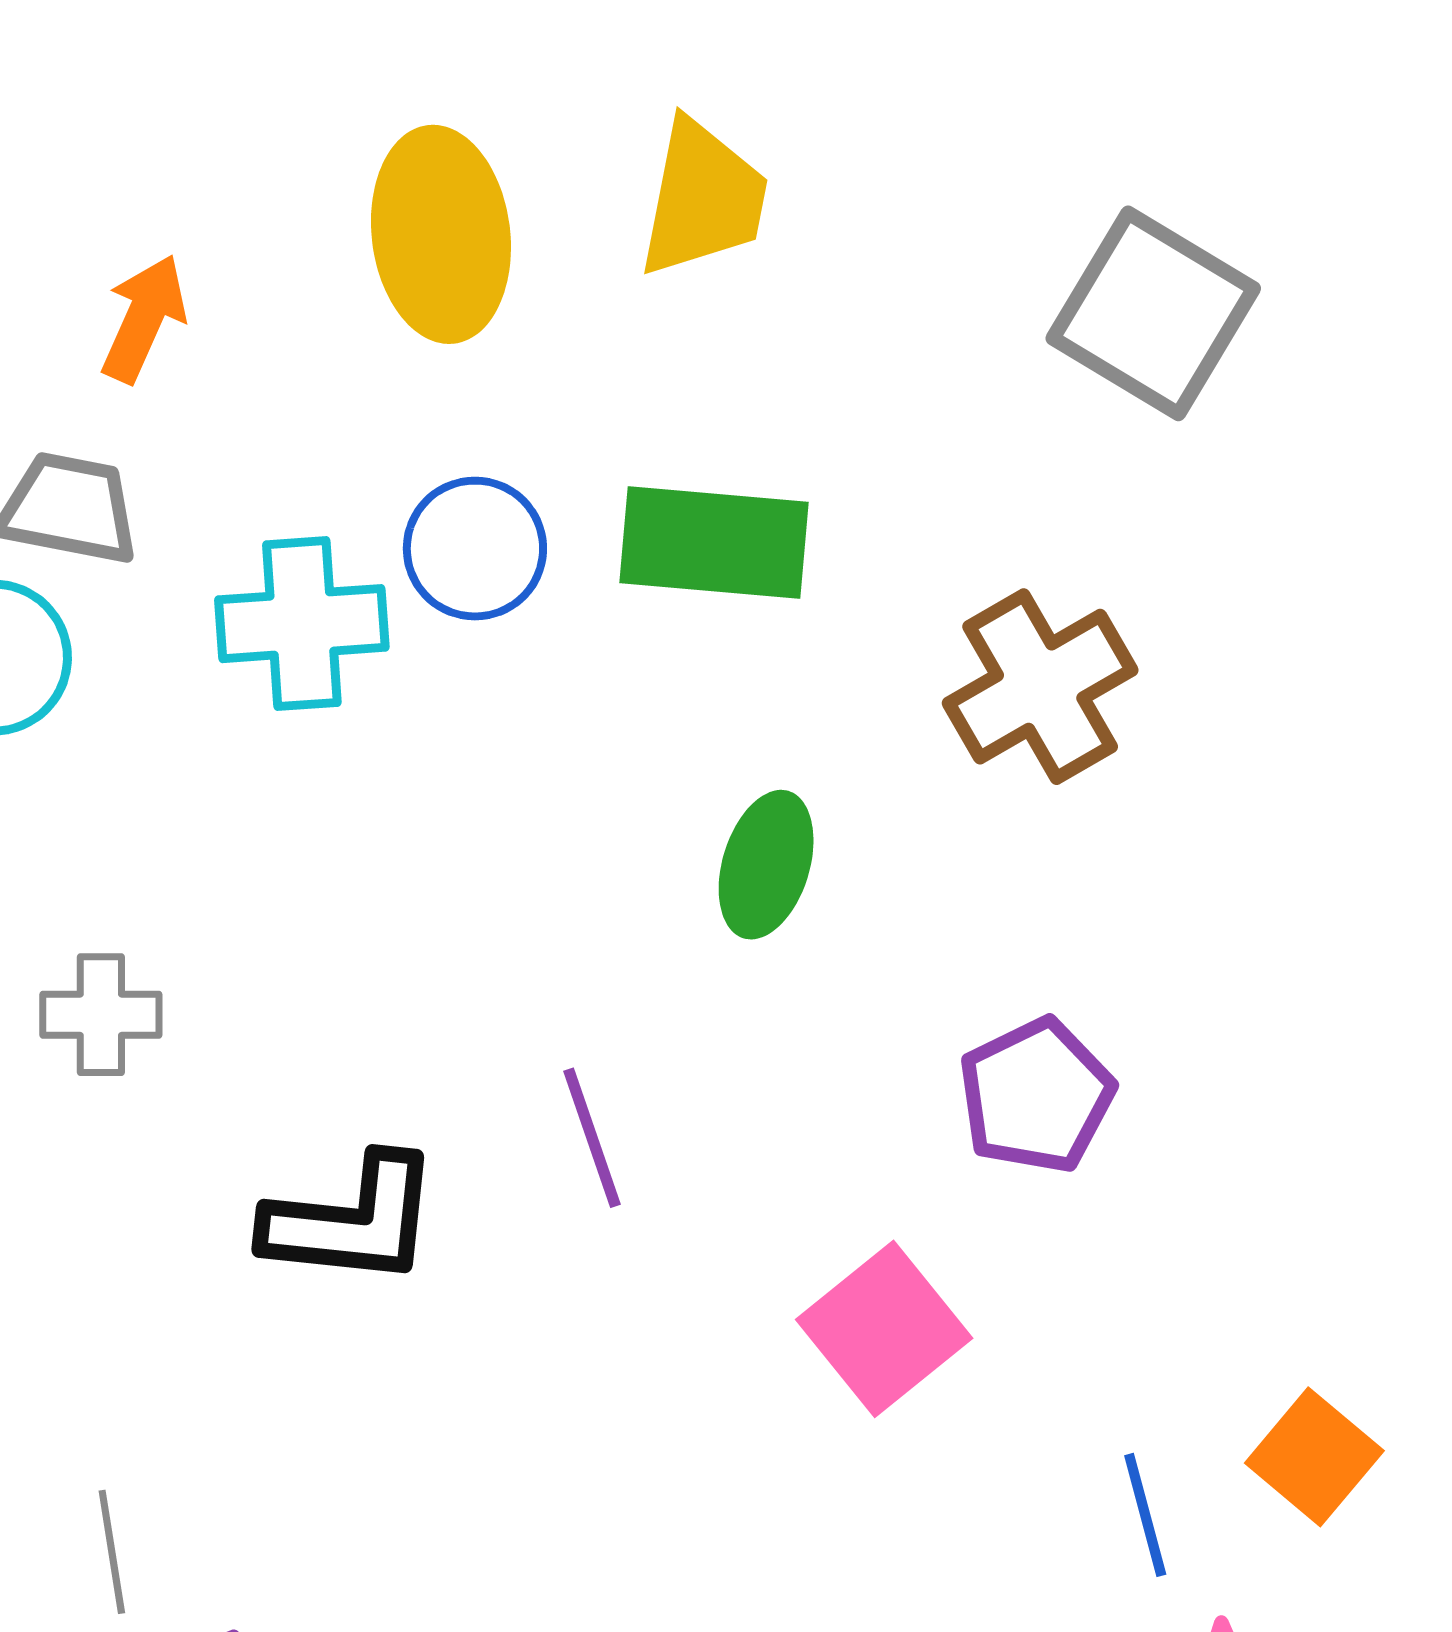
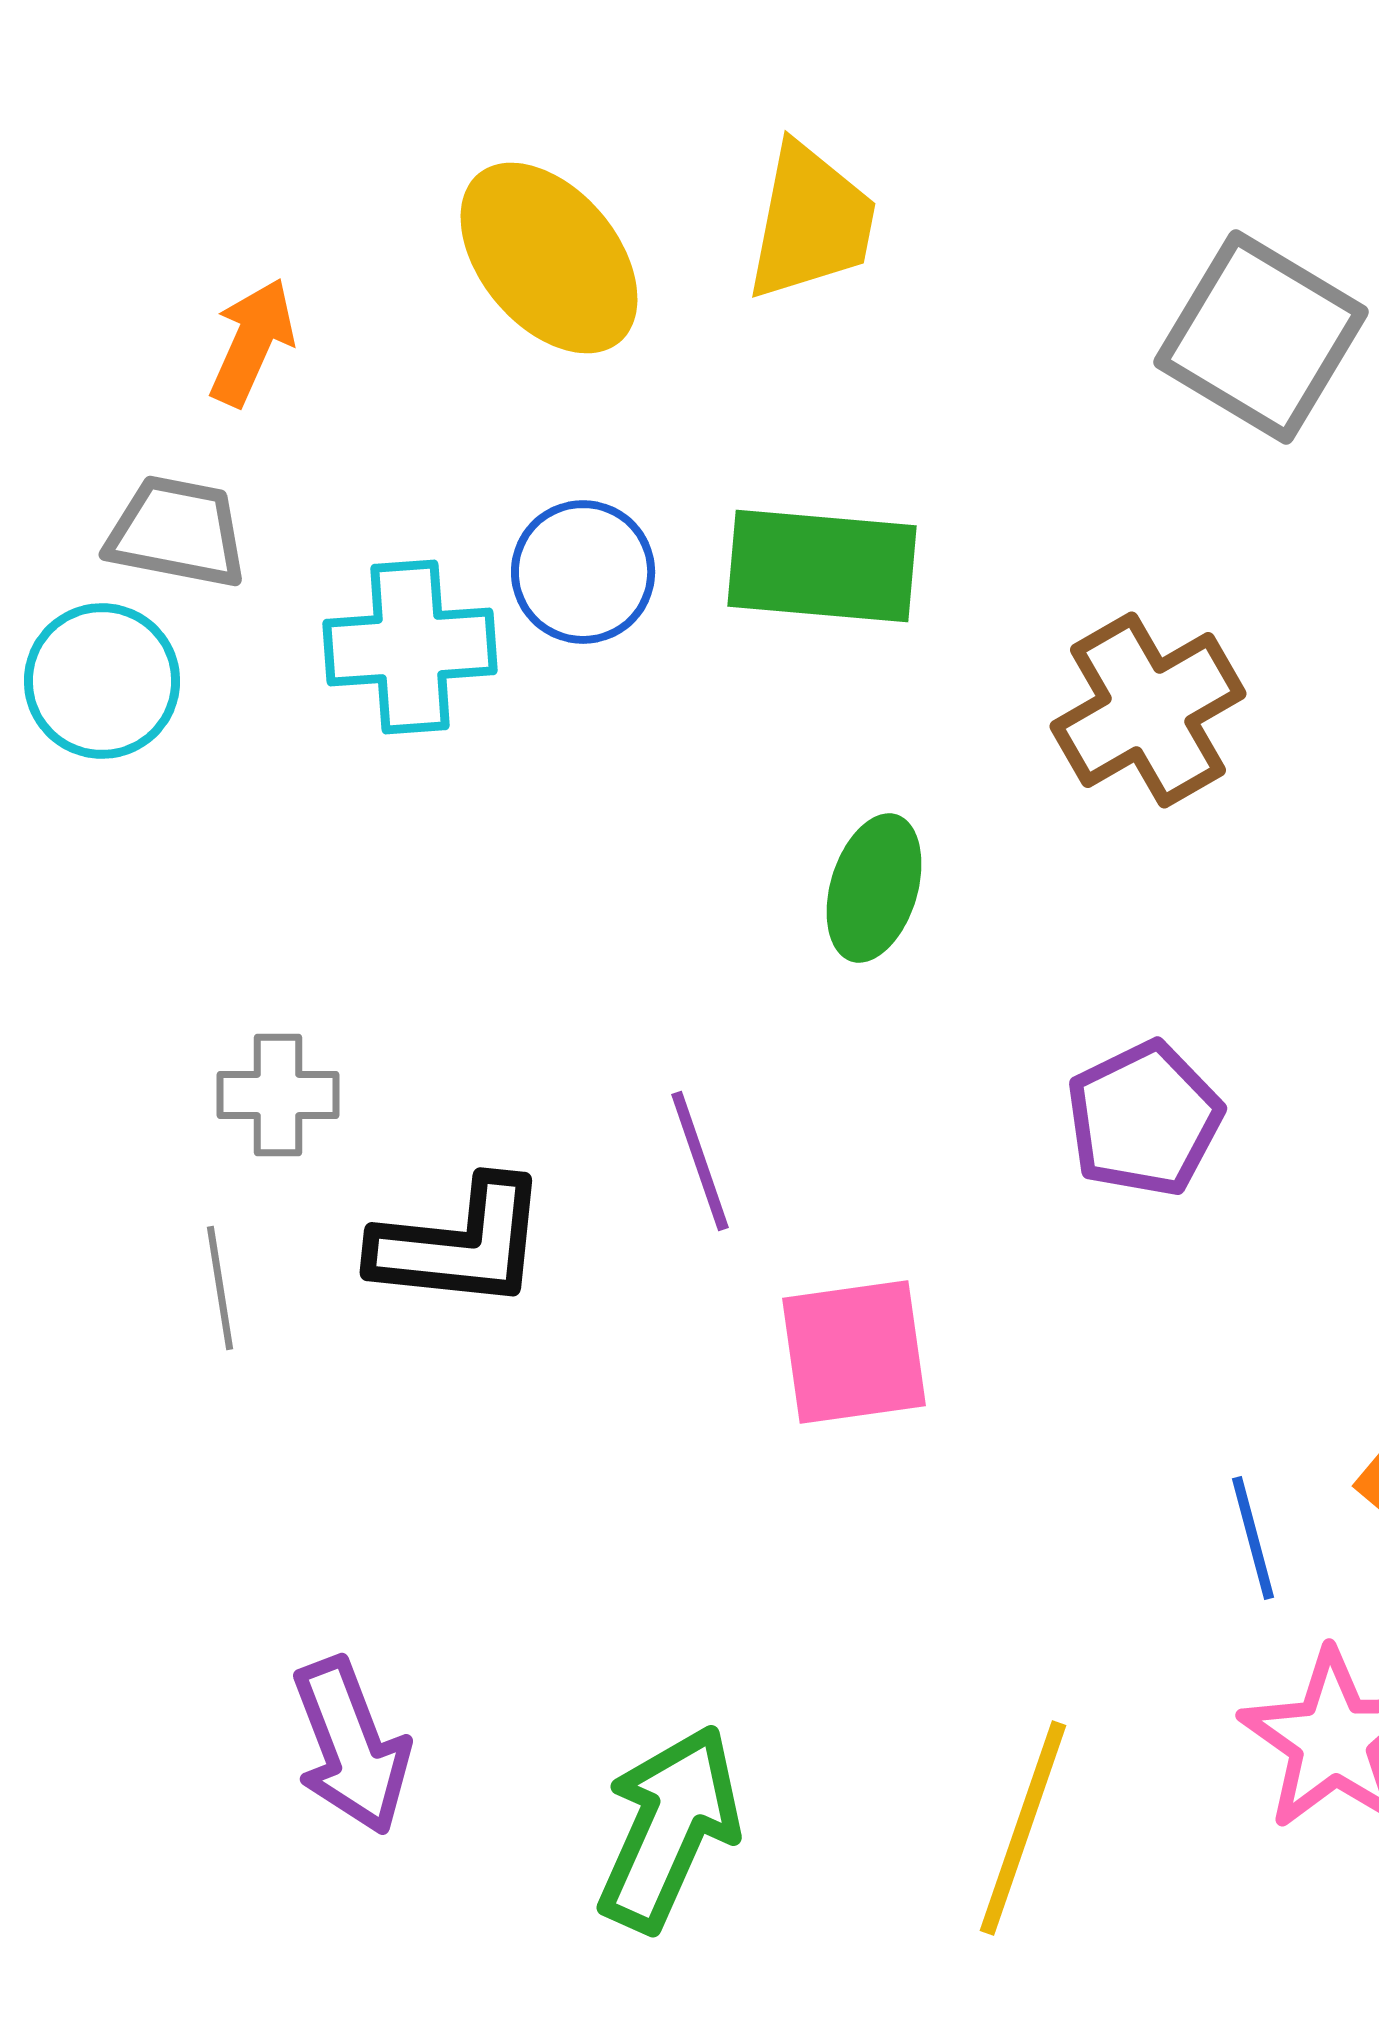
yellow ellipse: (441, 234) -> (549, 258), turned -33
gray cross: (101, 1015) -> (278, 1095), moved
pink square: (884, 1329) -> (854, 1352), moved, turned 31
gray line: (112, 1552) -> (220, 1288), moved

